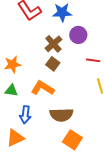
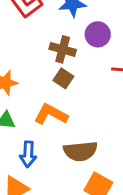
brown cross: (53, 44) -> (63, 49), turned -30

